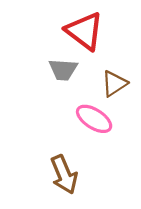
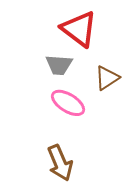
pink ellipse: (94, 119) -> (68, 103), moved

